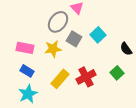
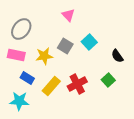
gray ellipse: (58, 22) -> (21, 29), moved
blue rectangle: (27, 71) -> (27, 78), moved
cyan star: (28, 94) -> (19, 101), turned 30

